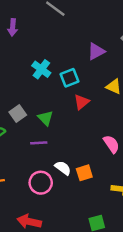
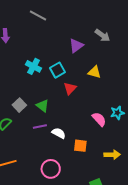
white semicircle: (63, 168) -> (59, 133), moved
orange square: (84, 173) -> (80, 146), turned 32
pink circle: (41, 183) -> (51, 169), moved

